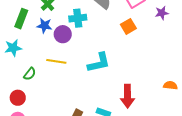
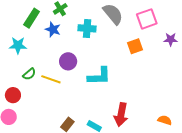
purple circle: (63, 34) -> (68, 61), moved
yellow line: (56, 61) -> (51, 79), moved
orange semicircle: (170, 85) -> (165, 120), moved

